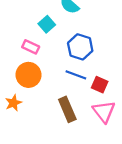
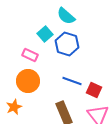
blue hexagon: (80, 47) -> (67, 44), moved

